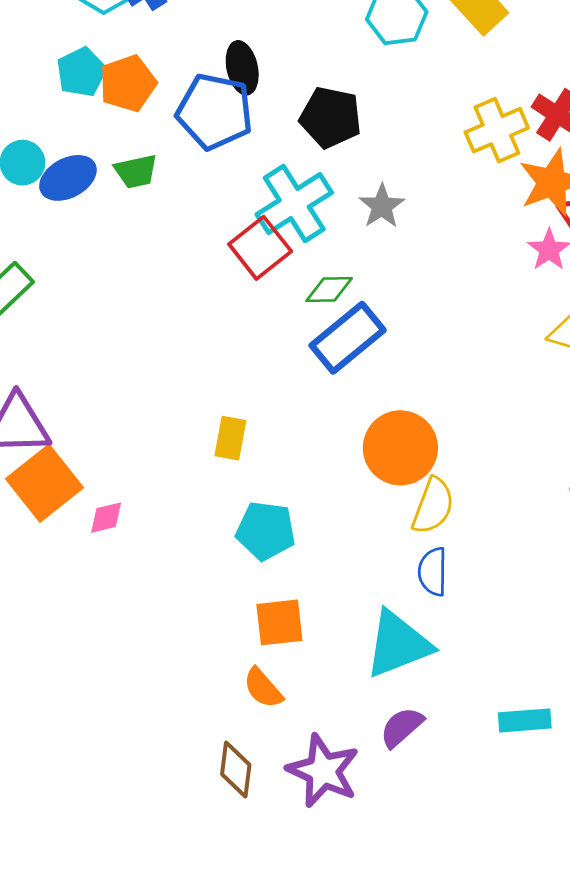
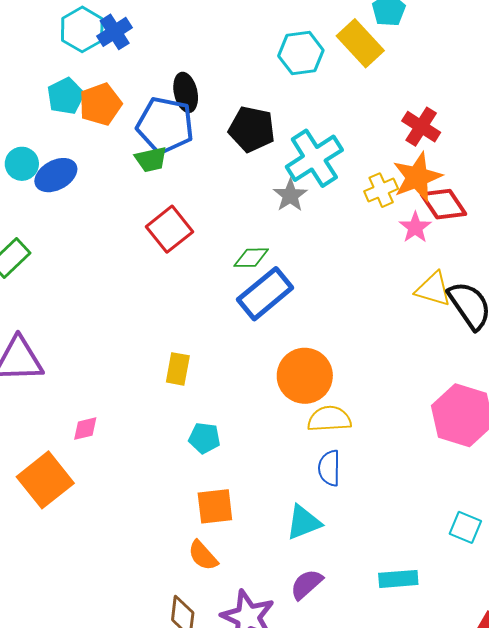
yellow cross: (497, 130) -> (381, 190), moved, size x0.7
green trapezoid: (136, 171) -> (151, 159), moved
cyan cross: (294, 204) -> (314, 158), moved
red square: (260, 248) -> (170, 229), moved
orange square: (44, 483) -> (45, 480), moved
yellow semicircle: (433, 506) -> (329, 419), turned -114
cyan pentagon: (266, 531) -> (204, 438), size x0.7
cyan triangle: (398, 644) -> (304, 522), size x0.7

